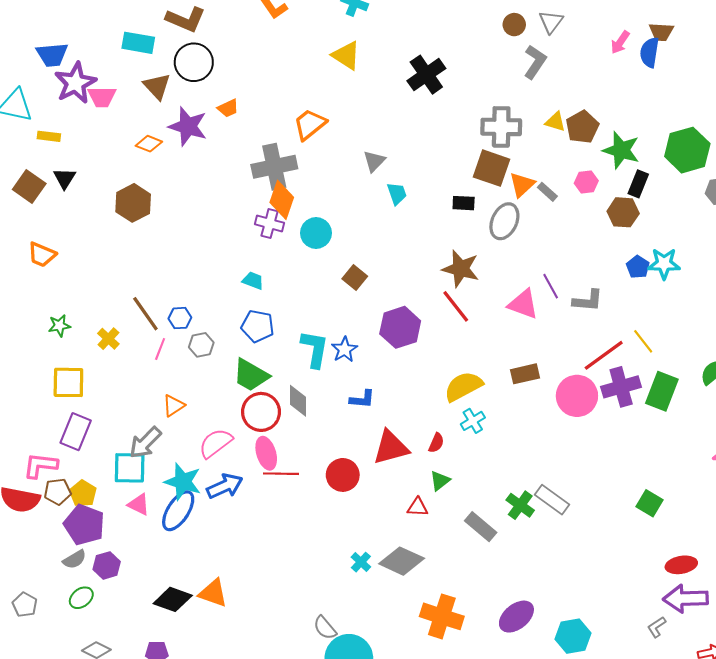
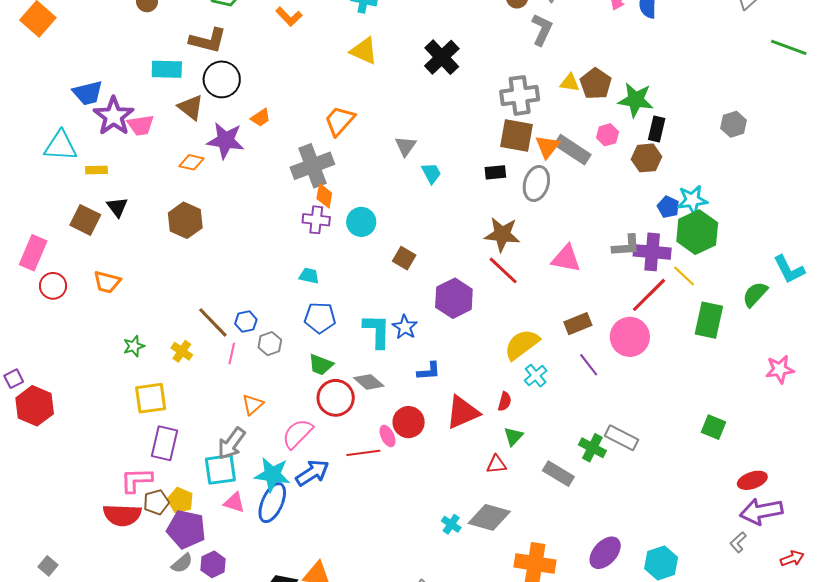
green hexagon: (687, 150) -> (697, 232), moved
gray rectangle: (547, 192) -> (572, 150), size x1.8
orange diamond: (282, 200) -> (324, 196), size x0.7
purple line: (551, 286) -> (589, 365), moved
green trapezoid: (251, 375) -> (321, 365), size x0.7
purple cross: (621, 387) -> (652, 252), moved, turned 30
gray diamond: (298, 401) -> (369, 382), turned -40
pink ellipse: (266, 453) -> (387, 436), moved, size x0.7
red circle: (343, 475) -> (409, 422), moved

